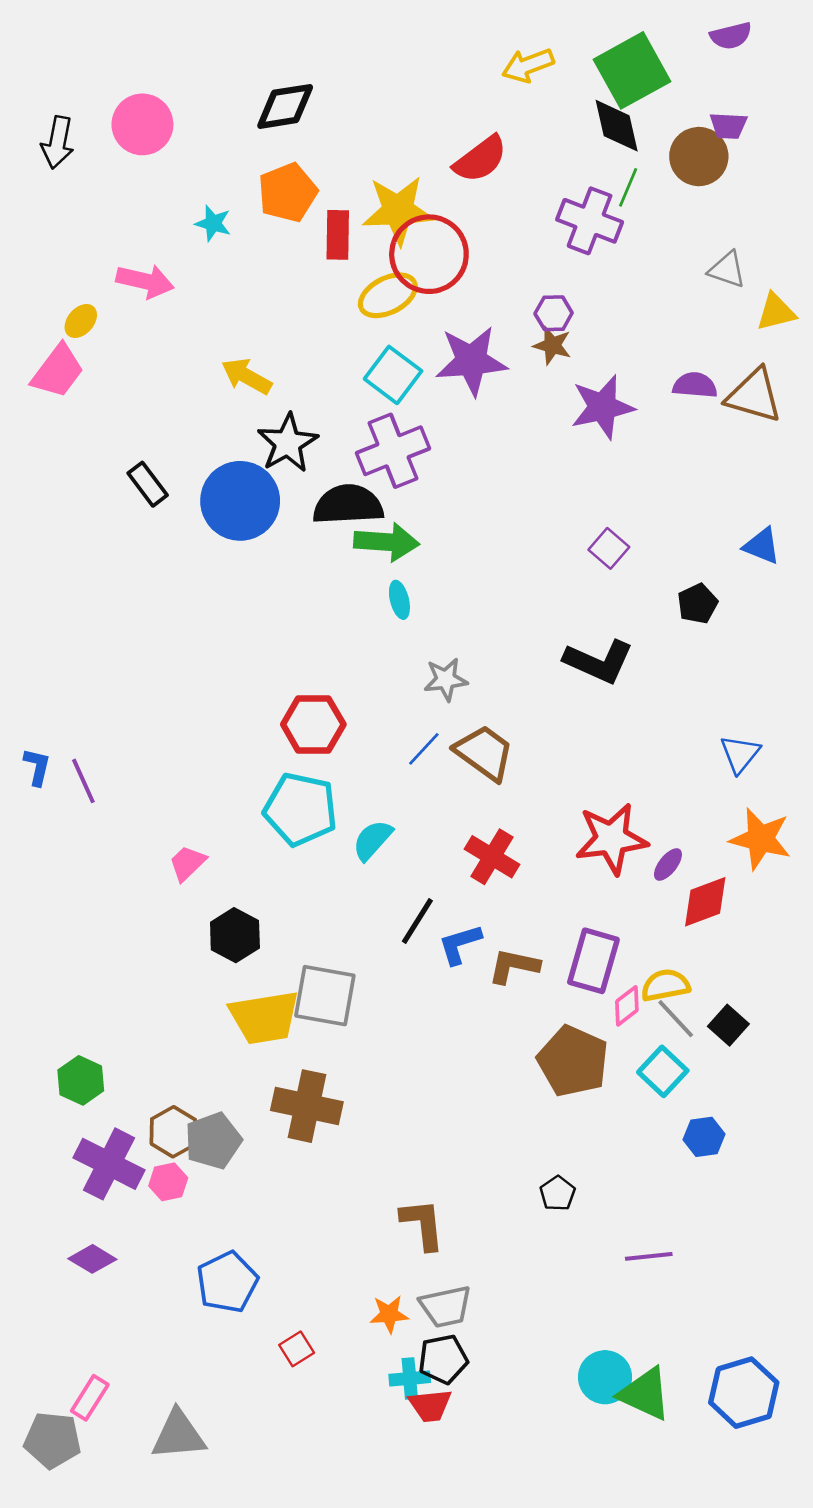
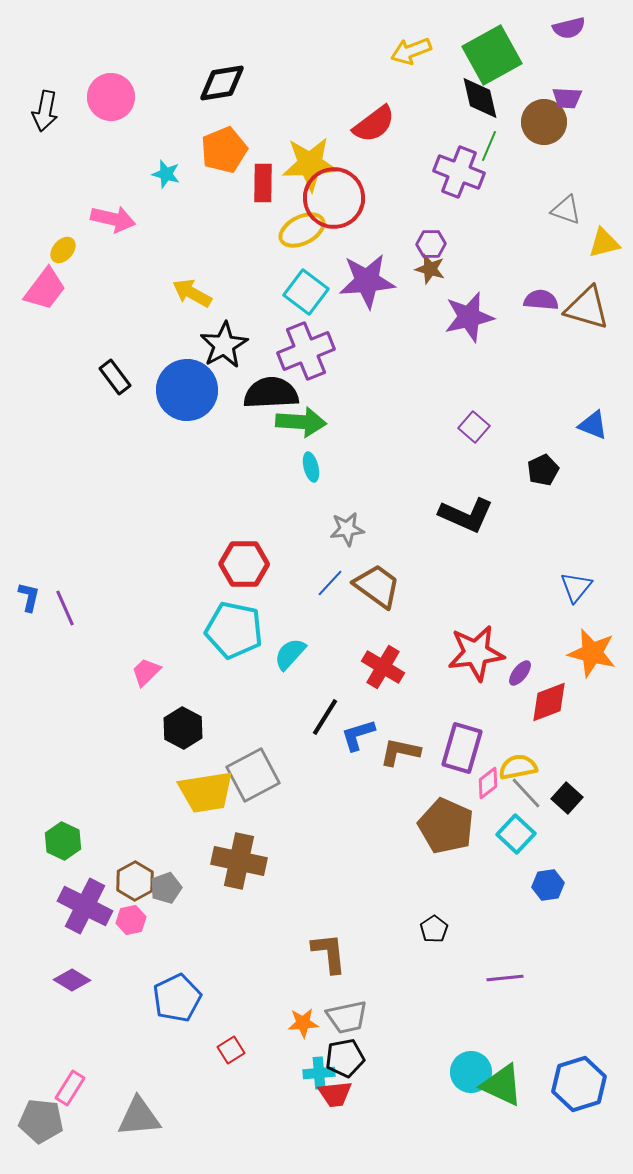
gray square: (325, 996) -> (253, 775), turned -38
gray pentagon: (213, 1141) -> (166, 888), size x0.7

